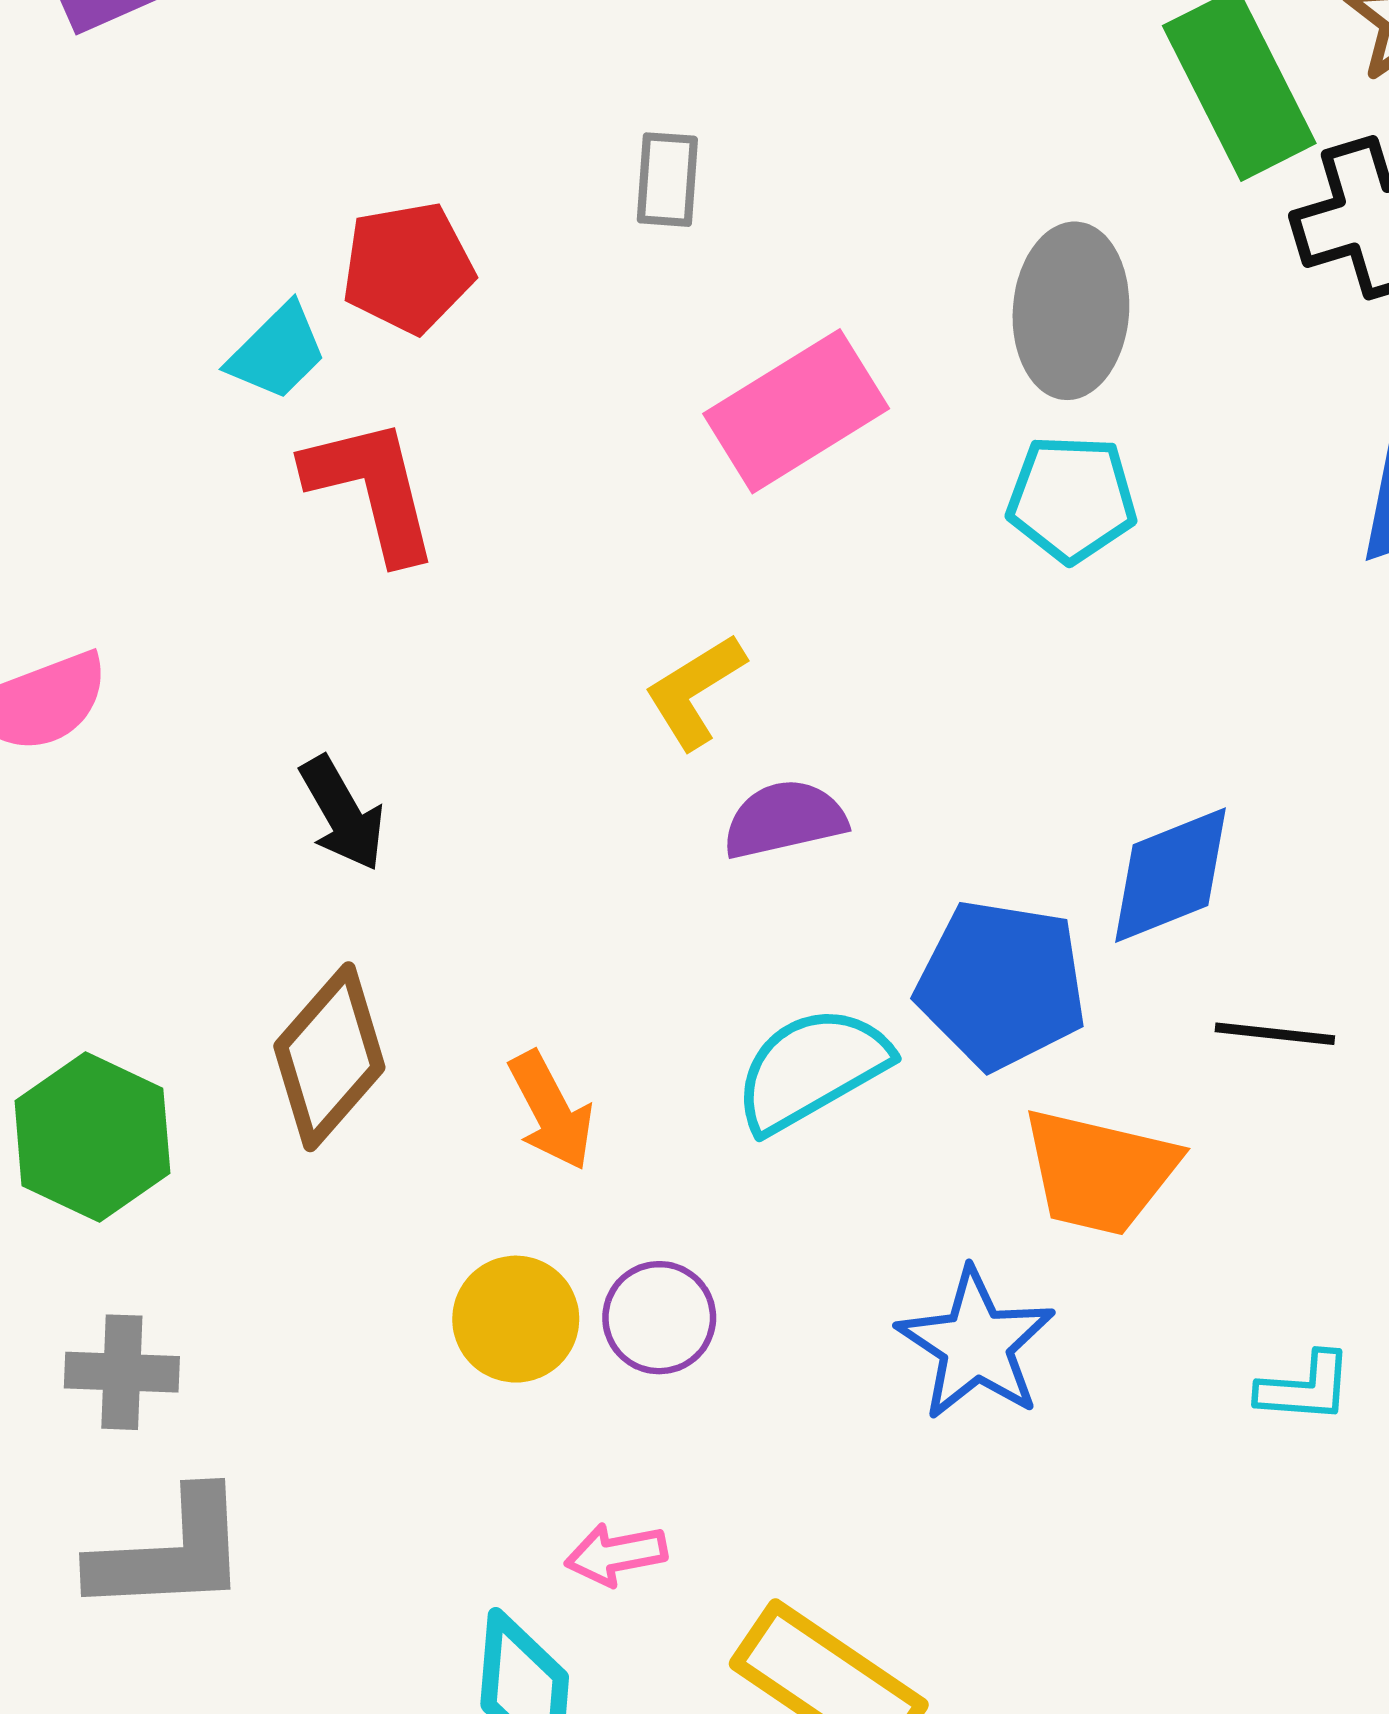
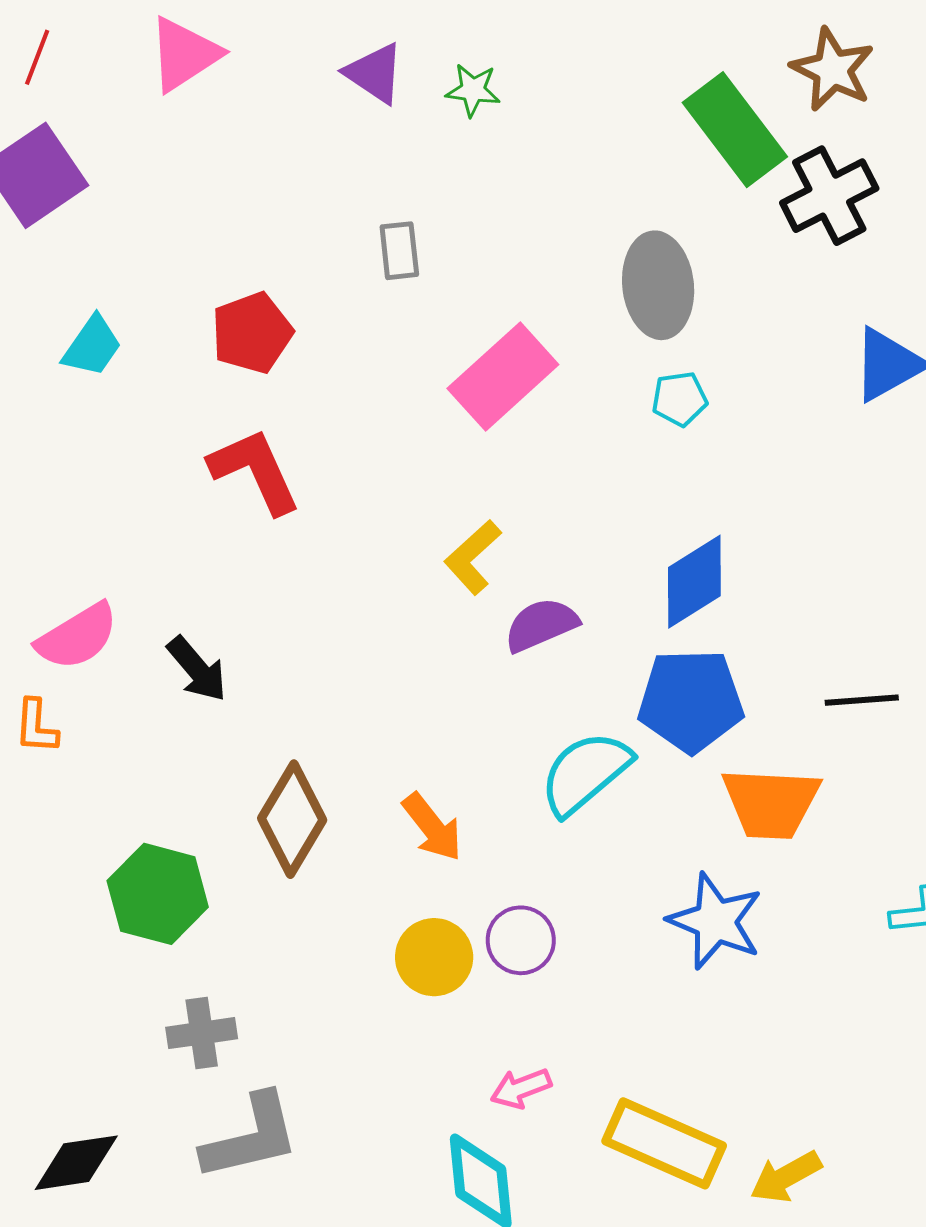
cyan trapezoid: (277, 352) -> (92, 346), moved
cyan pentagon: (1072, 499) -> (679, 399), size x0.7
black arrow: (342, 814) -> (197, 669), moved
blue diamond: (1170, 875) -> (694, 582), moved

